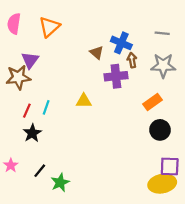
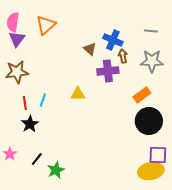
purple triangle: (30, 60) -> (17, 39), moved
red line: (27, 111) -> (25, 103), turned -32
black circle: (160, 130) -> (149, 121), size x1.4

